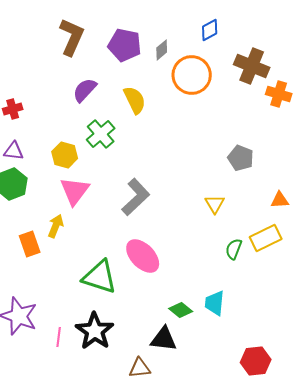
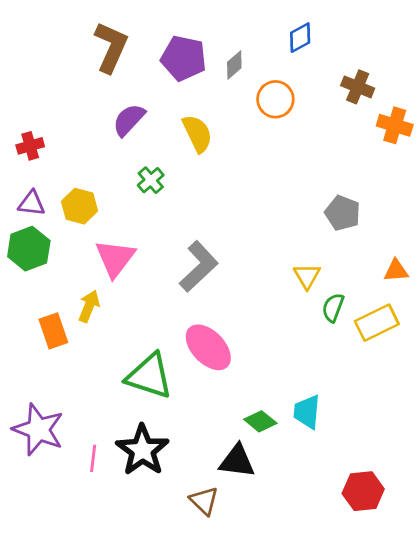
brown cross: (252, 66) -> (358, 87), size x0.7
orange circle: (192, 75) -> (275, 99), size x0.7
green cross: (101, 134) -> (151, 180), size x0.7
yellow hexagon: (65, 155) -> (79, 206), moved
green semicircle: (234, 249) -> (333, 308), moved
brown triangle: (140, 368) -> (204, 501), turned 50

